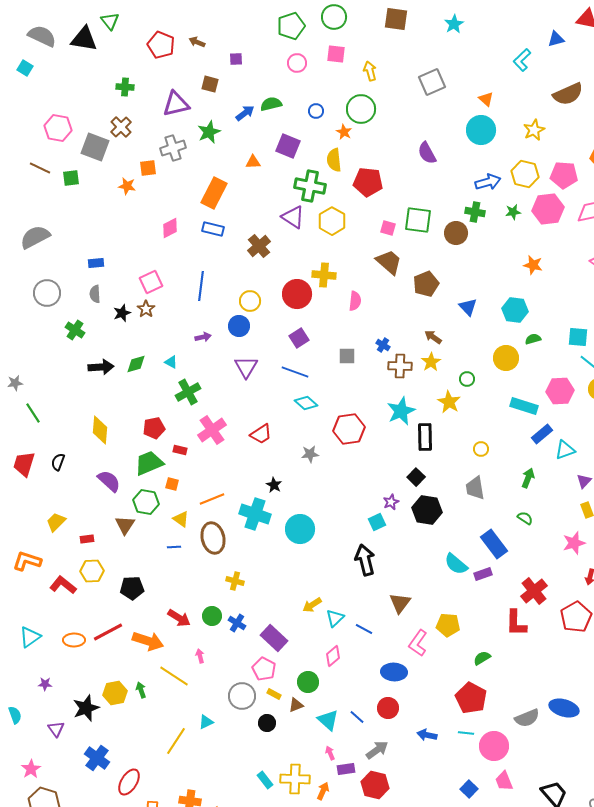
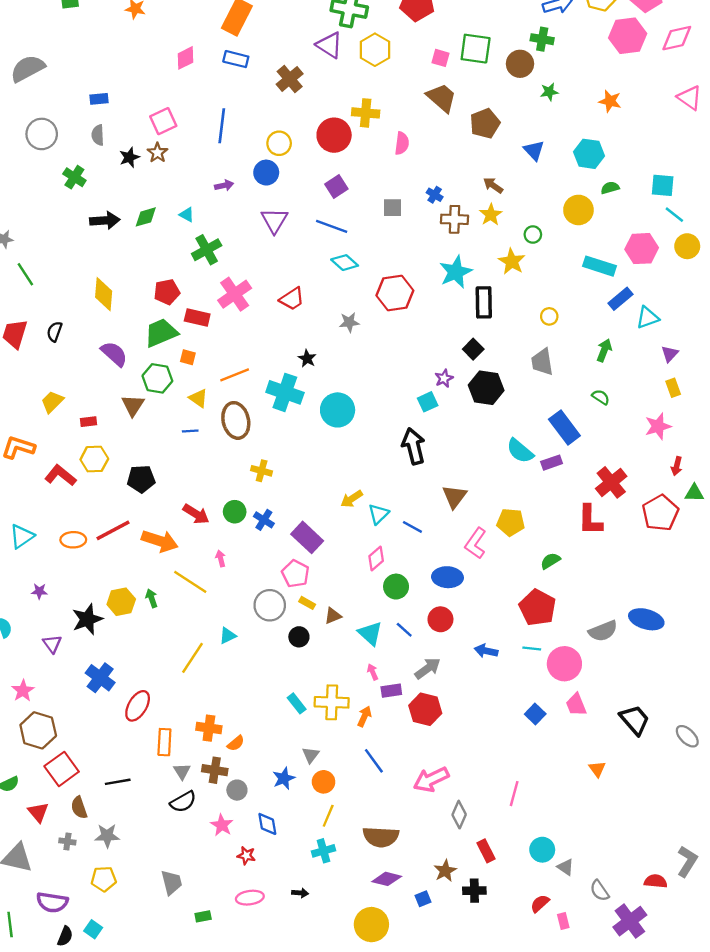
green star: (513, 212) -> (549, 92), moved
red rectangle: (180, 450) -> (197, 318), size x1.5
green circle: (308, 682) -> (396, 587), moved

